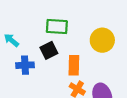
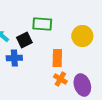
black square: (49, 50) -> (24, 40), moved

